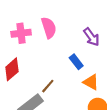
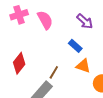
pink cross: (21, 33) -> (19, 15), moved
orange triangle: (91, 82) -> (83, 66), moved

